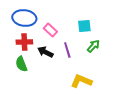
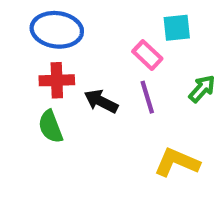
cyan square: (84, 26) -> (177, 28), moved
pink rectangle: (50, 30) -> (147, 55), moved

